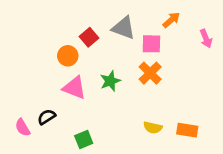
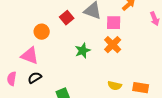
orange circle: (68, 56) -> (42, 32), moved
pink triangle: (74, 88) -> (30, 56), moved
pink semicircle: (23, 128) -> (12, 79), moved, turned 40

